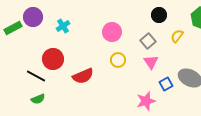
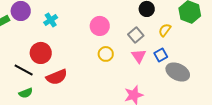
red semicircle: (83, 76) -> (57, 77), moved
blue square: (166, 84) -> (161, 55), moved

